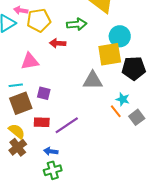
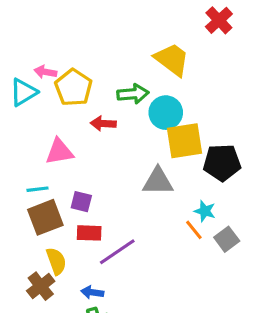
yellow pentagon: (39, 20) -> (73, 88), turned -30
cyan circle: (120, 36) -> (166, 113), moved
red rectangle: (42, 122) -> (89, 233), moved
yellow semicircle: (17, 131) -> (56, 261), moved, turned 30

